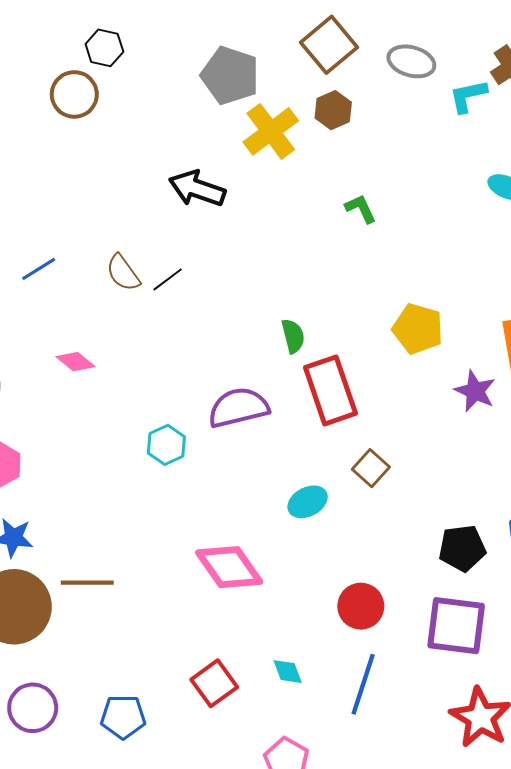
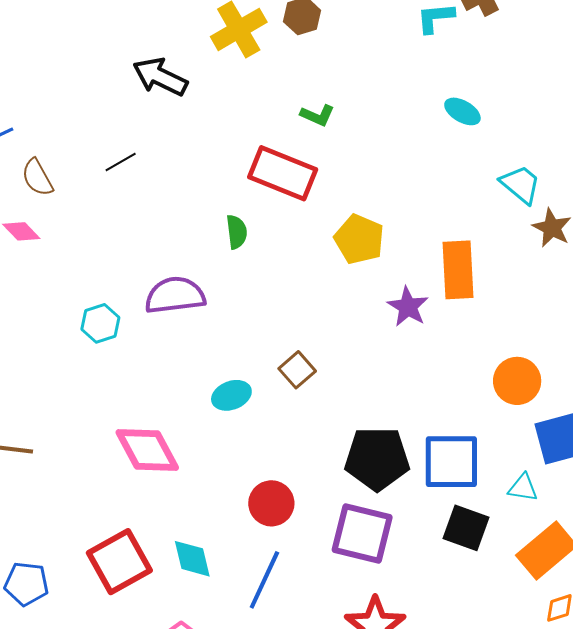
green L-shape: (361, 209) -> (317, 115), turned 132
brown semicircle: (123, 273) -> (37, 178), moved
red rectangle: (330, 390) -> (283, 173), moved, turned -56
black pentagon: (462, 548) -> (377, 459), size x1.4
cyan diamond: (288, 672) -> (192, 559), size x1.4
red square: (214, 683) -> (119, 562), size x1.4

